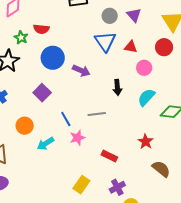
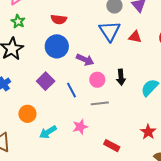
red semicircle: (41, 29) -> (59, 19), moved
green star: (21, 37) -> (18, 21), moved
pink circle: (144, 68) -> (97, 80), moved
blue line: (66, 119) -> (71, 90), moved

